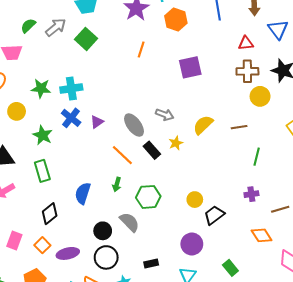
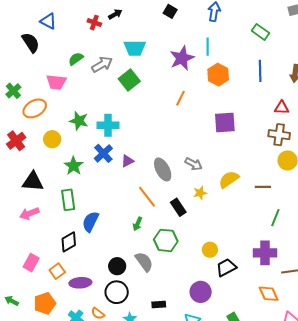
black rectangle: (152, 150) -> (178, 207), moved
blue semicircle: (83, 193) -> (90, 222), moved
purple cross: (251, 194) -> (265, 253), size x1.6

